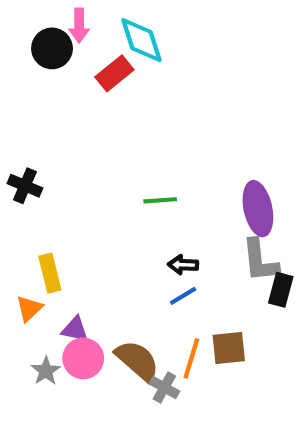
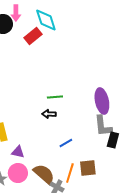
black arrow: (183, 265) -> (49, 114), moved
purple triangle: (75, 329) -> (18, 152), moved

